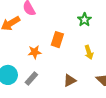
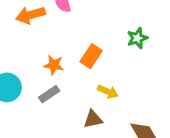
yellow arrow: (89, 52) -> (108, 92), moved, turned -64
gray rectangle: (31, 79) -> (49, 94), moved

